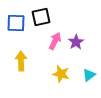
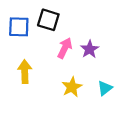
black square: (41, 17) -> (48, 20), turned 30
yellow star: (61, 74) -> (72, 87), turned 30

